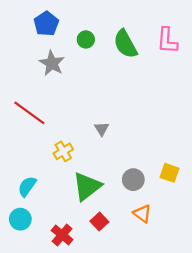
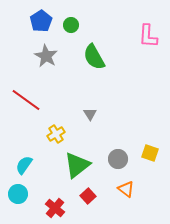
green circle: (86, 39) -> (71, 25), moved
green semicircle: (125, 44) -> (94, 57), moved

